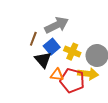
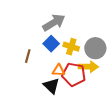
brown line: (33, 39) -> (28, 56), moved
black triangle: (43, 60) -> (51, 86), moved

